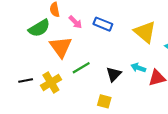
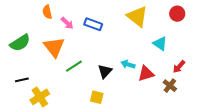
green semicircle: (39, 28) -> (20, 43), moved
yellow triangle: (145, 32) -> (137, 16), moved
yellow cross: (51, 83) -> (40, 97), moved

